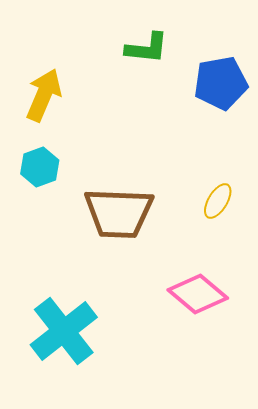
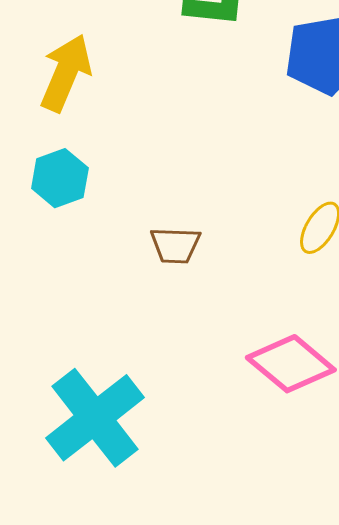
brown trapezoid: (119, 213) -> (175, 245), size x0.5

